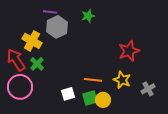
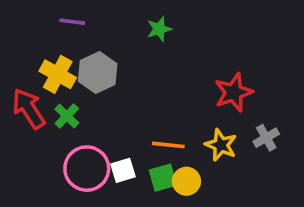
purple line: (50, 12) -> (72, 22), moved
gray hexagon: (57, 27) -> (98, 72), moved
pink circle: (20, 87) -> (87, 169), moved
gray cross: (148, 89) -> (266, 138), moved

